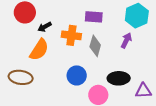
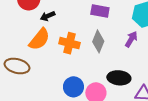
orange cross: (71, 35) -> (70, 43), moved
blue circle: (77, 75) -> (73, 87), moved

